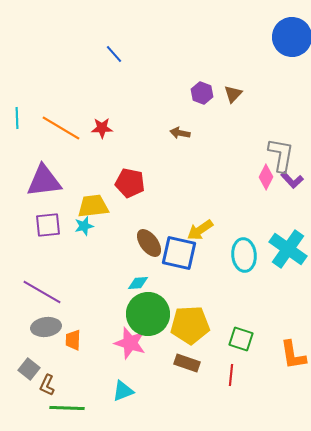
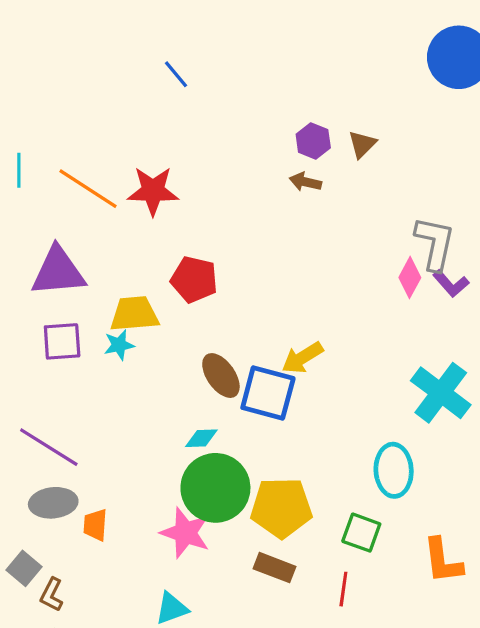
red star: (102, 128) -> (153, 191), size x1.5
brown arrow: (180, 133) -> (305, 182), moved
cyan ellipse: (244, 255) -> (394, 470), moved

